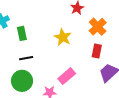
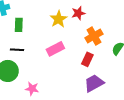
yellow star: (63, 37) -> (59, 19), moved
pink rectangle: (67, 76) -> (55, 49), moved

